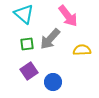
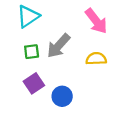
cyan triangle: (24, 14) -> (28, 16), turned 45
pink arrow: (68, 16) -> (96, 21), moved

